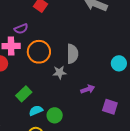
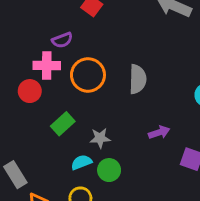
gray star: (60, 72) -> (100, 138), moved
green rectangle: (24, 94) -> (63, 124), moved

